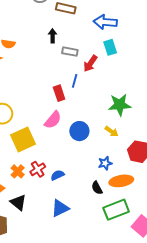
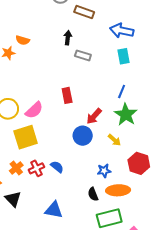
red arrow: (90, 63) -> (94, 116), moved
blue line: (75, 81) -> (122, 91), moved
green star: (120, 105) -> (126, 114), turned 30
pink semicircle: (53, 120) -> (34, 110), moved
blue semicircle: (57, 175) -> (57, 167), moved, turned 56
blue triangle: (60, 208) -> (54, 210), turned 30

